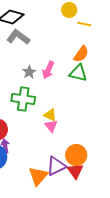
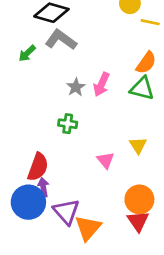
green cross: (23, 99) -> (68, 124), size x0.6
yellow triangle: (50, 115) -> (138, 145), moved, turned 32
purple triangle: (56, 166) -> (66, 212), moved, turned -45

